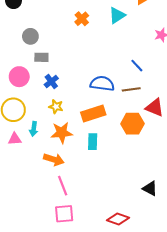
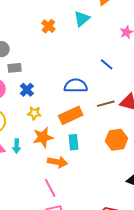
brown line: (131, 89) -> (106, 104), moved
orange hexagon: (132, 124) -> (116, 140), moved
cyan arrow: (34, 129) -> (17, 146), moved
orange arrow: (54, 159) -> (57, 162), moved

